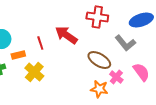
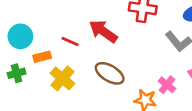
red line: (40, 43) -> (70, 41), turned -48
brown ellipse: (99, 60) -> (110, 73), moved

